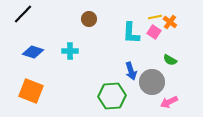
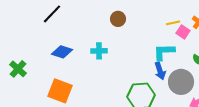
yellow line: (155, 17) -> (173, 23), moved
cyan L-shape: (131, 33) -> (164, 52), moved, turned 85

